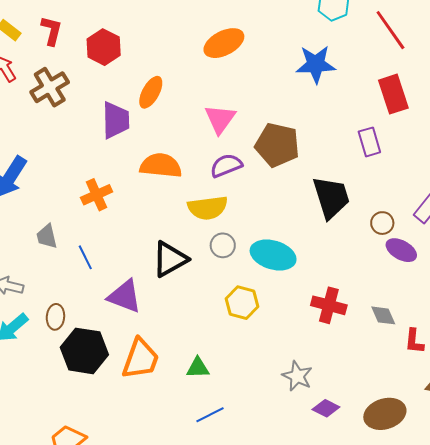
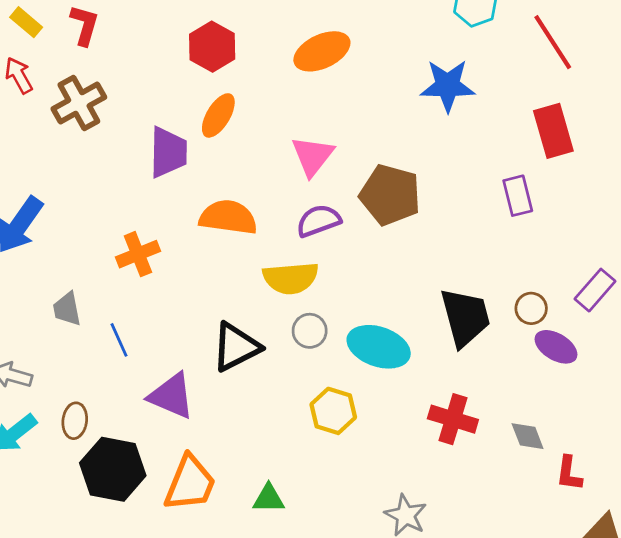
red hexagon: (104, 47) -> (212, 47), moved
black trapezoid: (331, 197) -> (465, 317), moved

